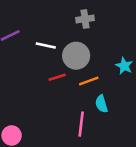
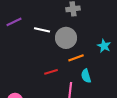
red line: (57, 77) -> (51, 72), moved

